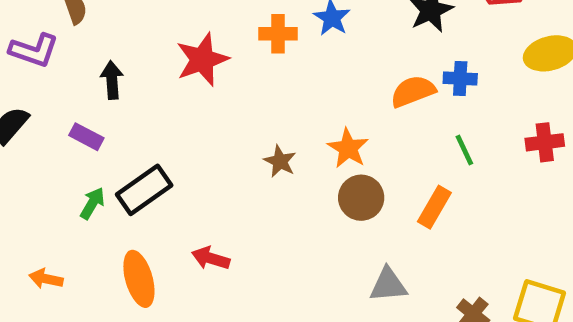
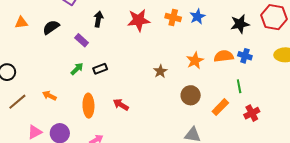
red cross: (545, 142) -> (252, 113), moved, turned -35
orange star: (348, 148) -> (195, 61), moved
black rectangle: (144, 190) -> (100, 69), size x0.6

